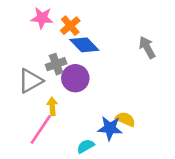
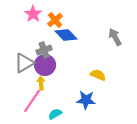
pink star: (42, 18) -> (33, 14), turned 30
purple circle: (75, 78) -> (45, 65), moved
yellow semicircle: (125, 119) -> (98, 75), moved
cyan semicircle: (86, 146) -> (55, 114), moved

